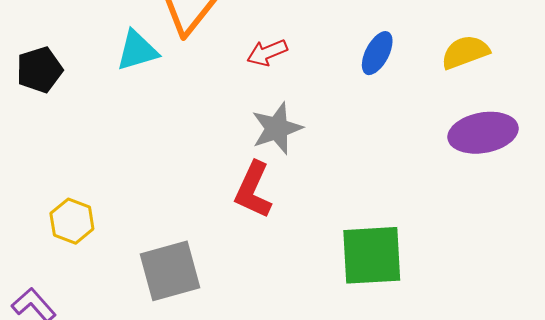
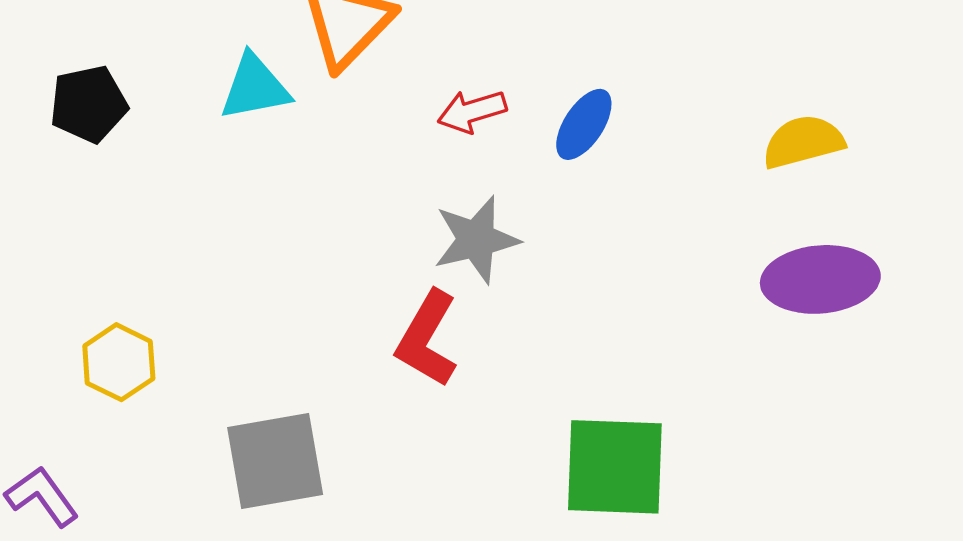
blue ellipse: (377, 53) -> (584, 124), moved

